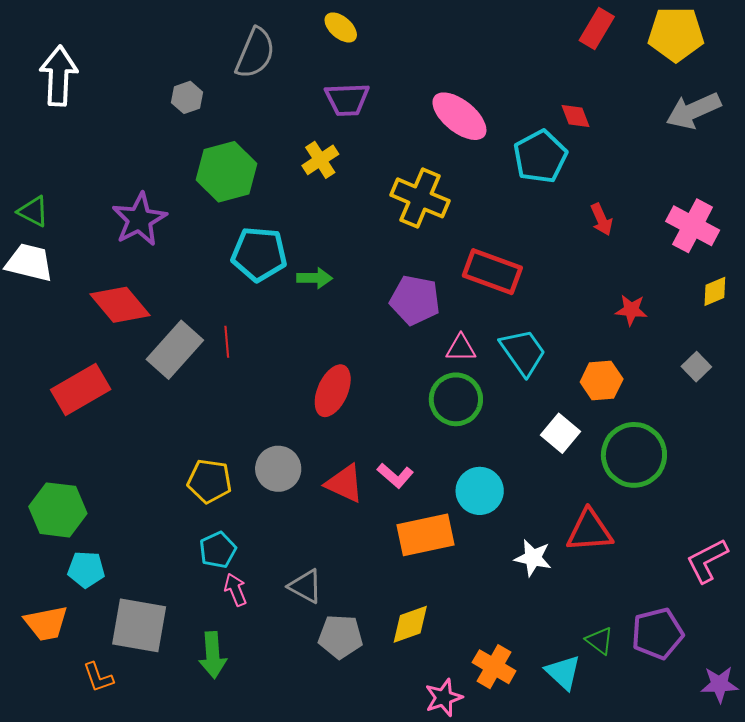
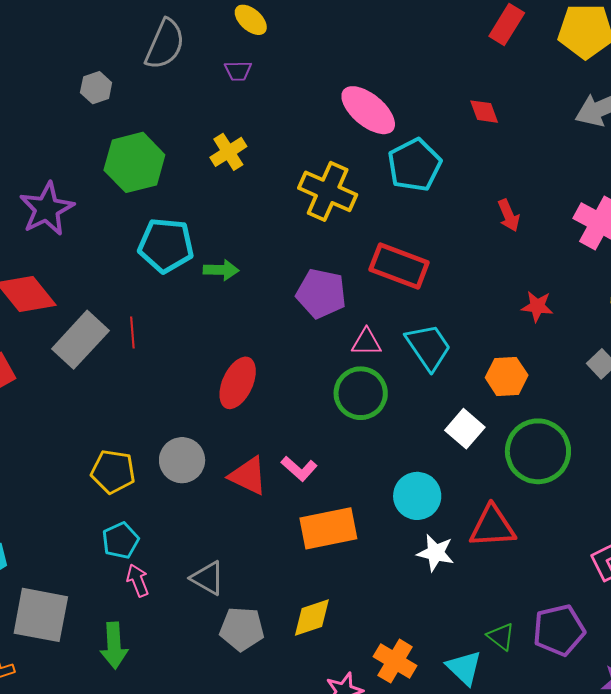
purple trapezoid: (347, 99) -> (238, 71), moved, size x0.6
cyan pentagon: (540, 157) -> (414, 165), moved
cyan circle: (480, 491) -> (417, 496), moved

